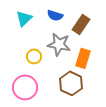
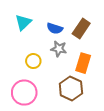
blue semicircle: (55, 15) -> (55, 28), moved
gray star: (59, 44) -> (59, 49), size x0.7

